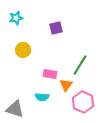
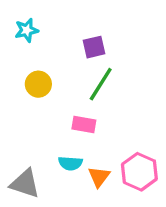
green line: (80, 65) -> (101, 84), moved
orange triangle: (66, 85) -> (99, 177), moved

